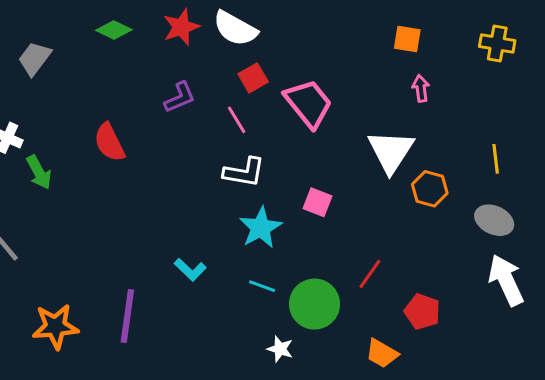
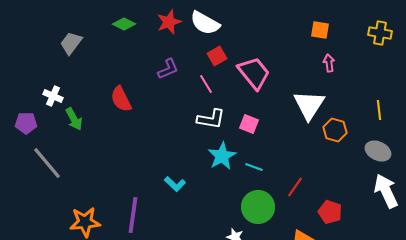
pink square: (317, 202) -> (249, 124), moved
cyan line: (262, 286) -> (254, 167), moved

